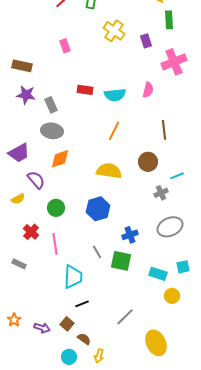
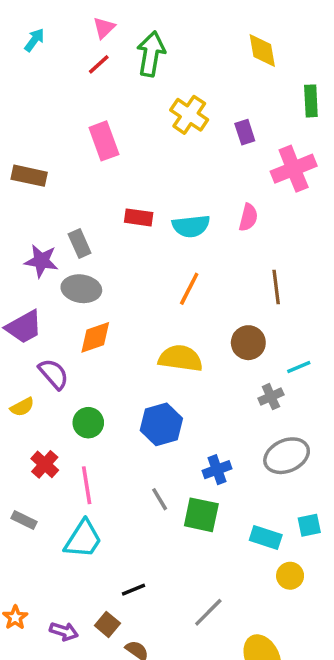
green rectangle: (169, 20) -> (311, 101), moved
pink rectangle: (65, 46) -> (104, 141), size x1.5
purple star: (26, 95) -> (41, 261), moved
cyan trapezoid: (73, 277) -> (83, 539), moved, turned 30

